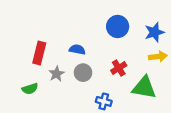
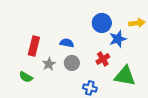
blue star: (154, 32) -> (118, 39), moved
yellow arrow: (158, 56) -> (137, 23), moved
green semicircle: (30, 89) -> (26, 77), turned 48

